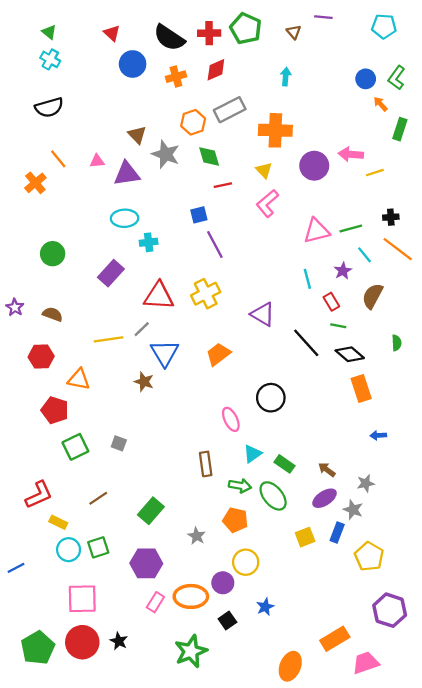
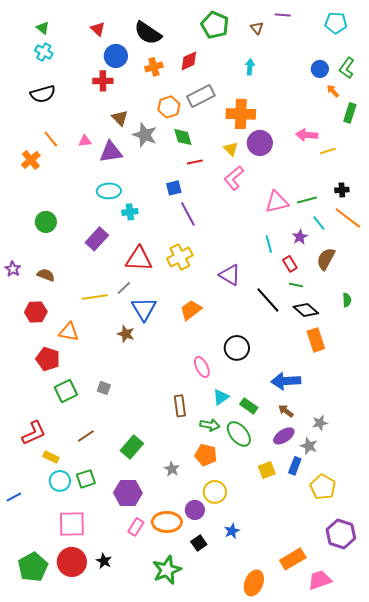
red cross: (209, 33) -> (103, 81), moved
purple circle: (314, 166) -> (260, 143), moved
blue arrow: (378, 435) -> (286, 381), moved, size x2.0

